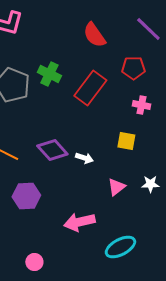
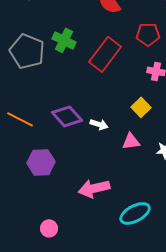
yellow square: (126, 141) -> (141, 107), turned 36
pink triangle: (116, 187) -> (131, 141), moved, turned 30

